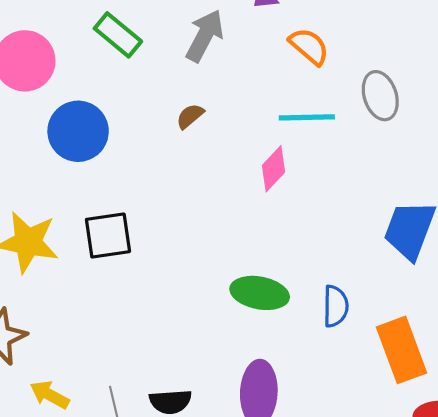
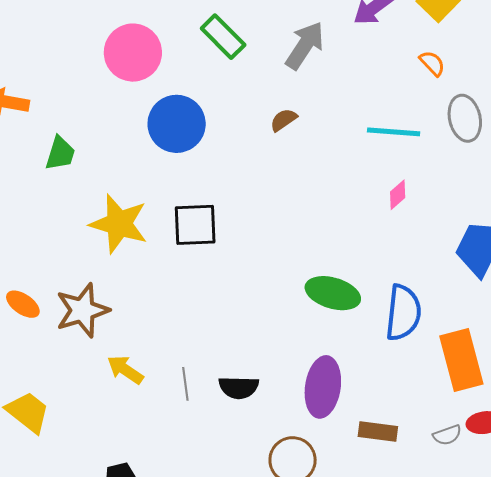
orange semicircle: (309, 46) -> (432, 63), moved, size x0.7
pink diamond: (273, 169) -> (398, 195), moved, size x0.7
blue semicircle: (336, 306) -> (403, 313), size x1.4

